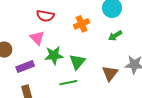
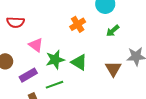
red semicircle: (45, 16) -> (16, 22), moved
green triangle: (77, 62) -> (79, 62), turned -30
green line: (68, 83) -> (55, 85), moved

